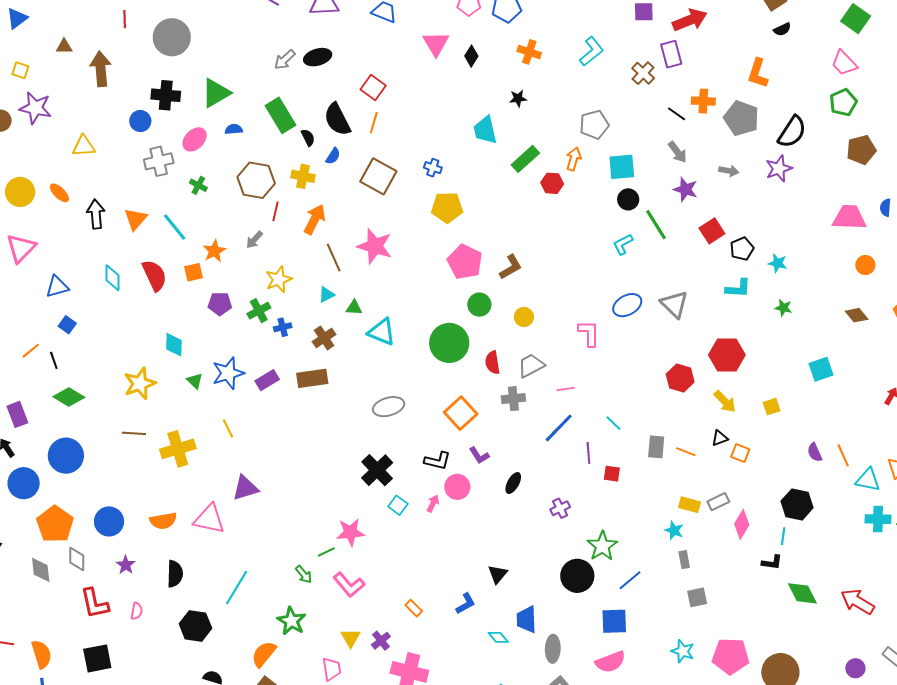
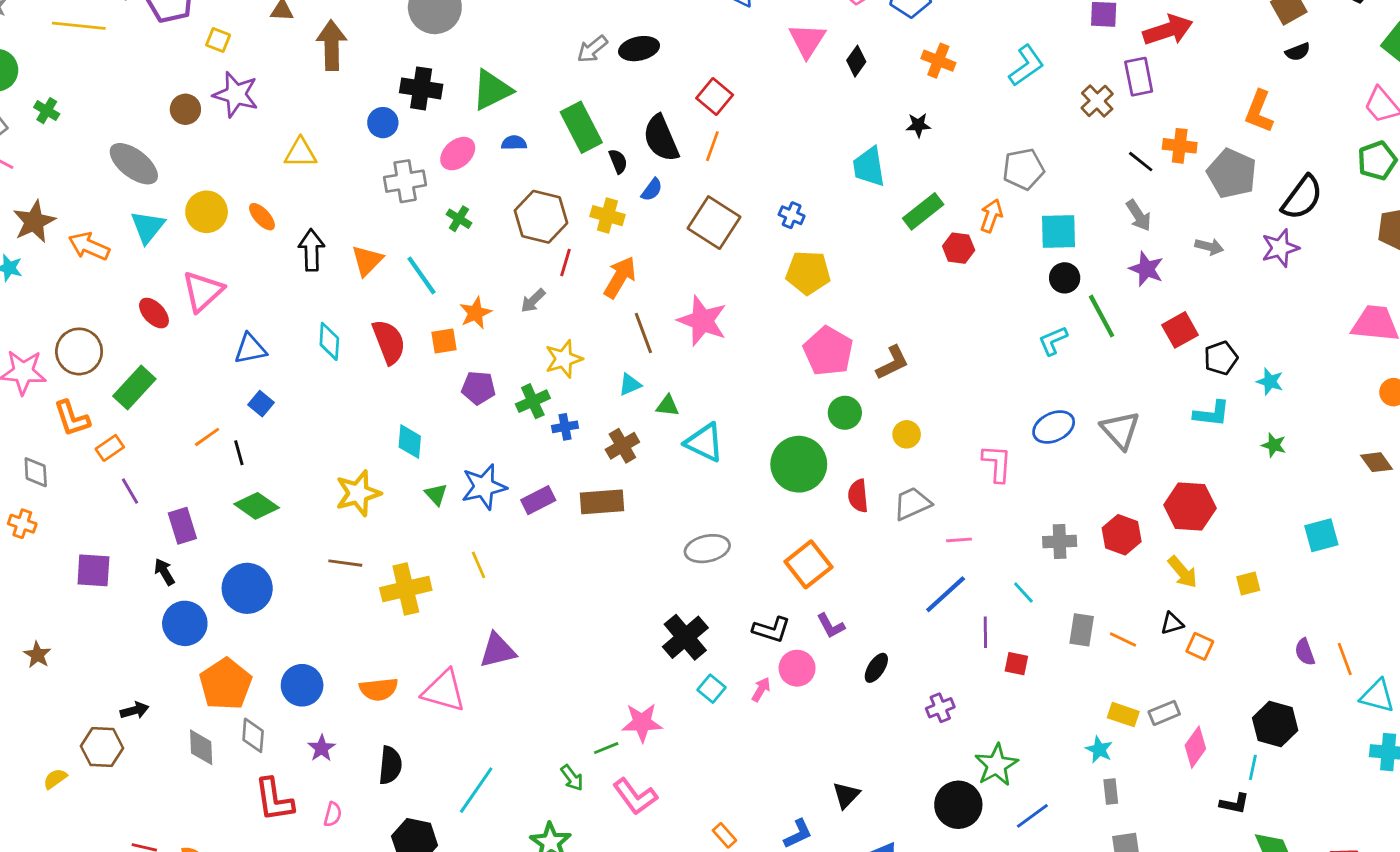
gray cross: (513, 399) -> (1060, 542), moved

